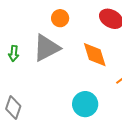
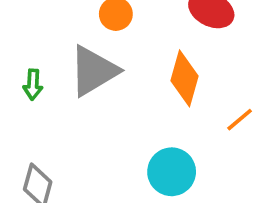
orange diamond: (95, 55) -> (185, 78), turned 36

